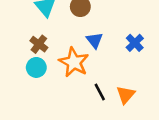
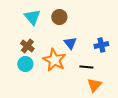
blue cross: (135, 43) -> (101, 45), turned 32
black line: (100, 92) -> (86, 67), moved, turned -56

